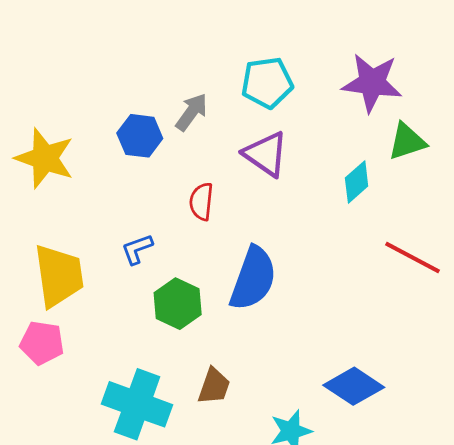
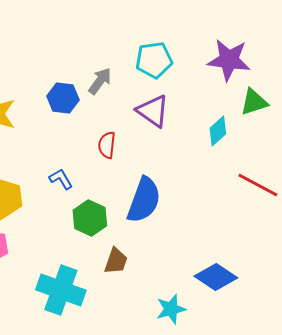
blue L-shape: (137, 249) -> (61, 179), turned 80
brown trapezoid: (214, 386) -> (116, 261), moved

